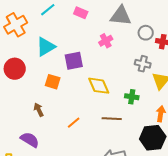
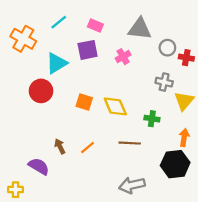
orange cross: (16, 25) -> (23, 39), turned -30
purple square: (74, 61) -> (88, 50), moved
red circle: (15, 69) -> (41, 91), moved
orange square: (53, 82) -> (84, 102), moved
brown arrow: (39, 110) -> (60, 146), moved

